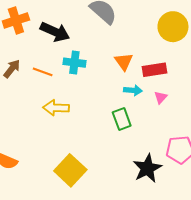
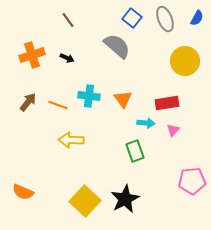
black arrow: (55, 32) -> (67, 58), moved, size x0.5
orange triangle: (124, 62) -> (123, 99), moved
black star: (147, 168) -> (125, 199), moved

